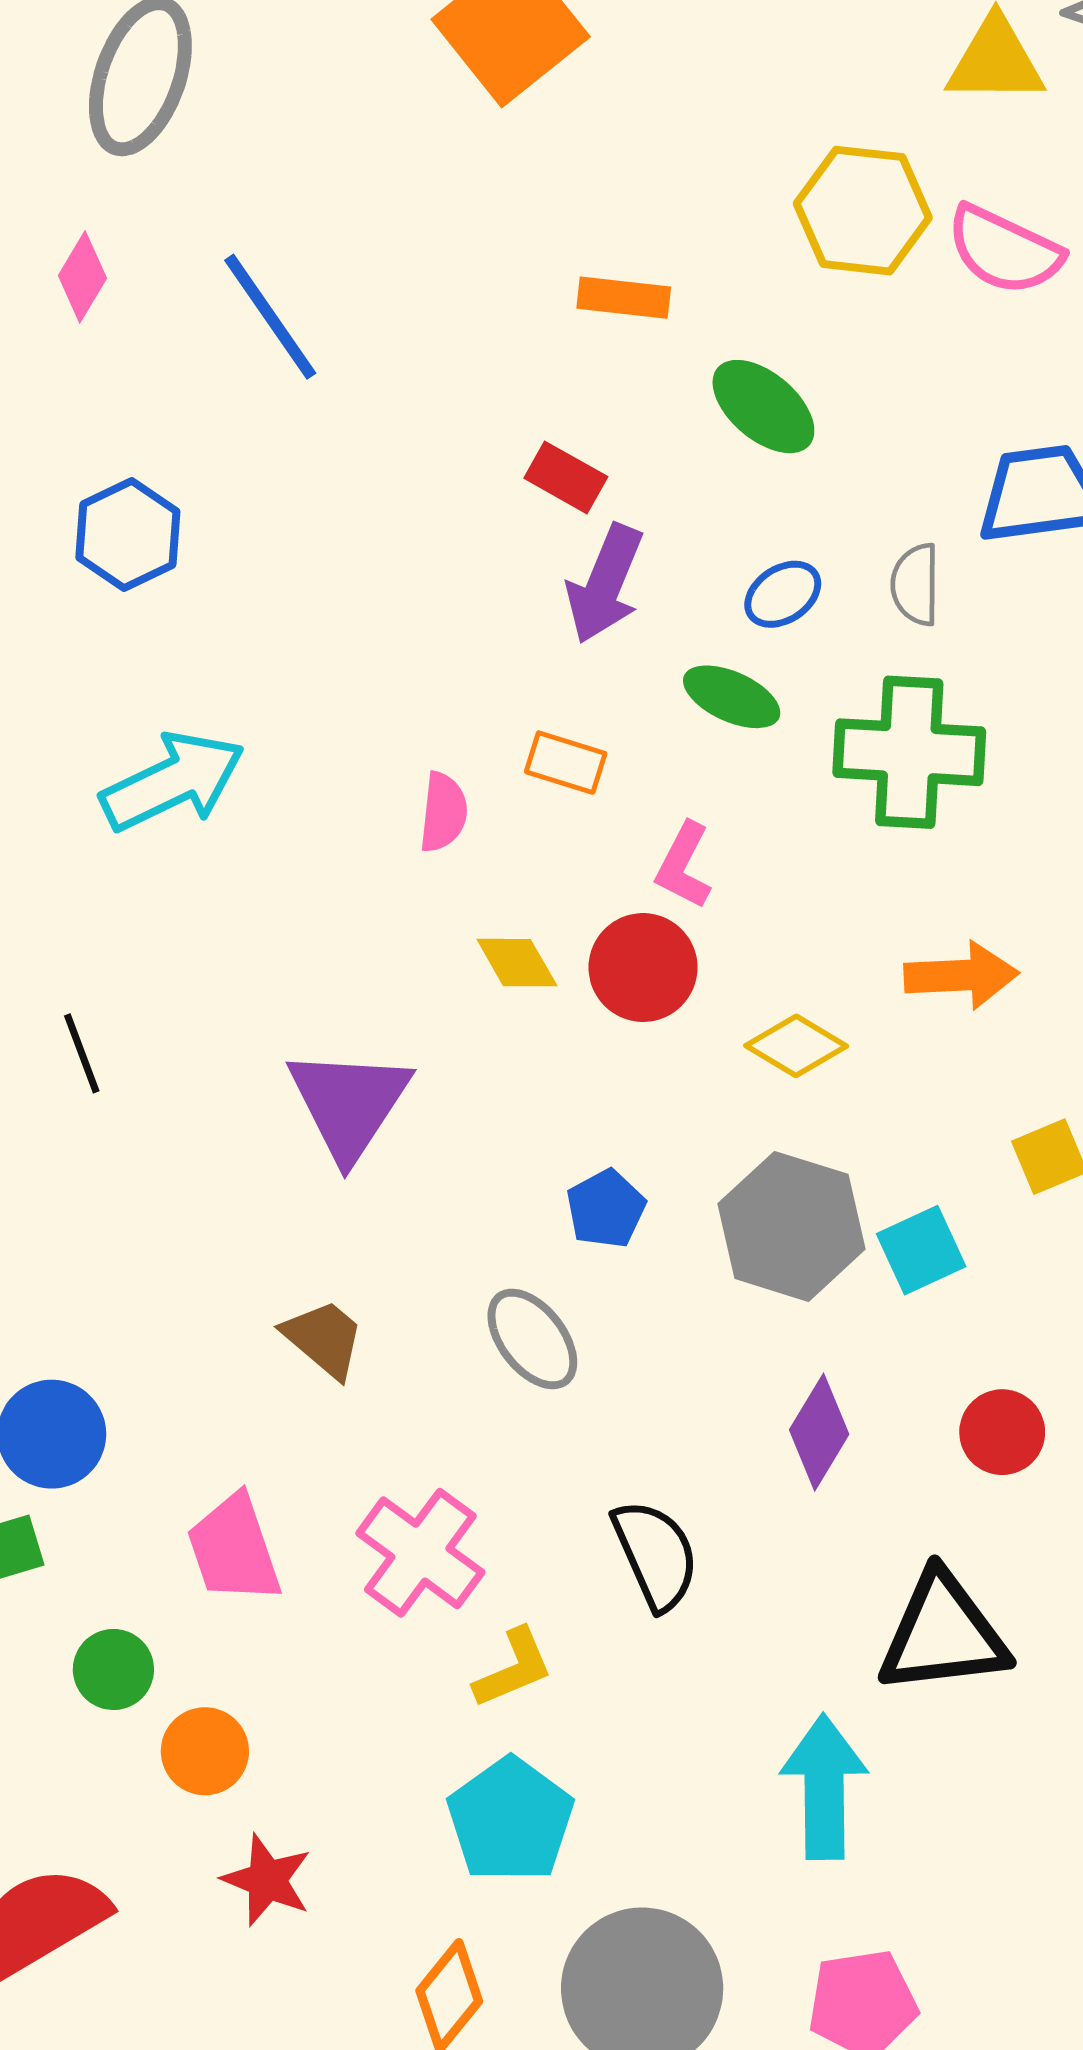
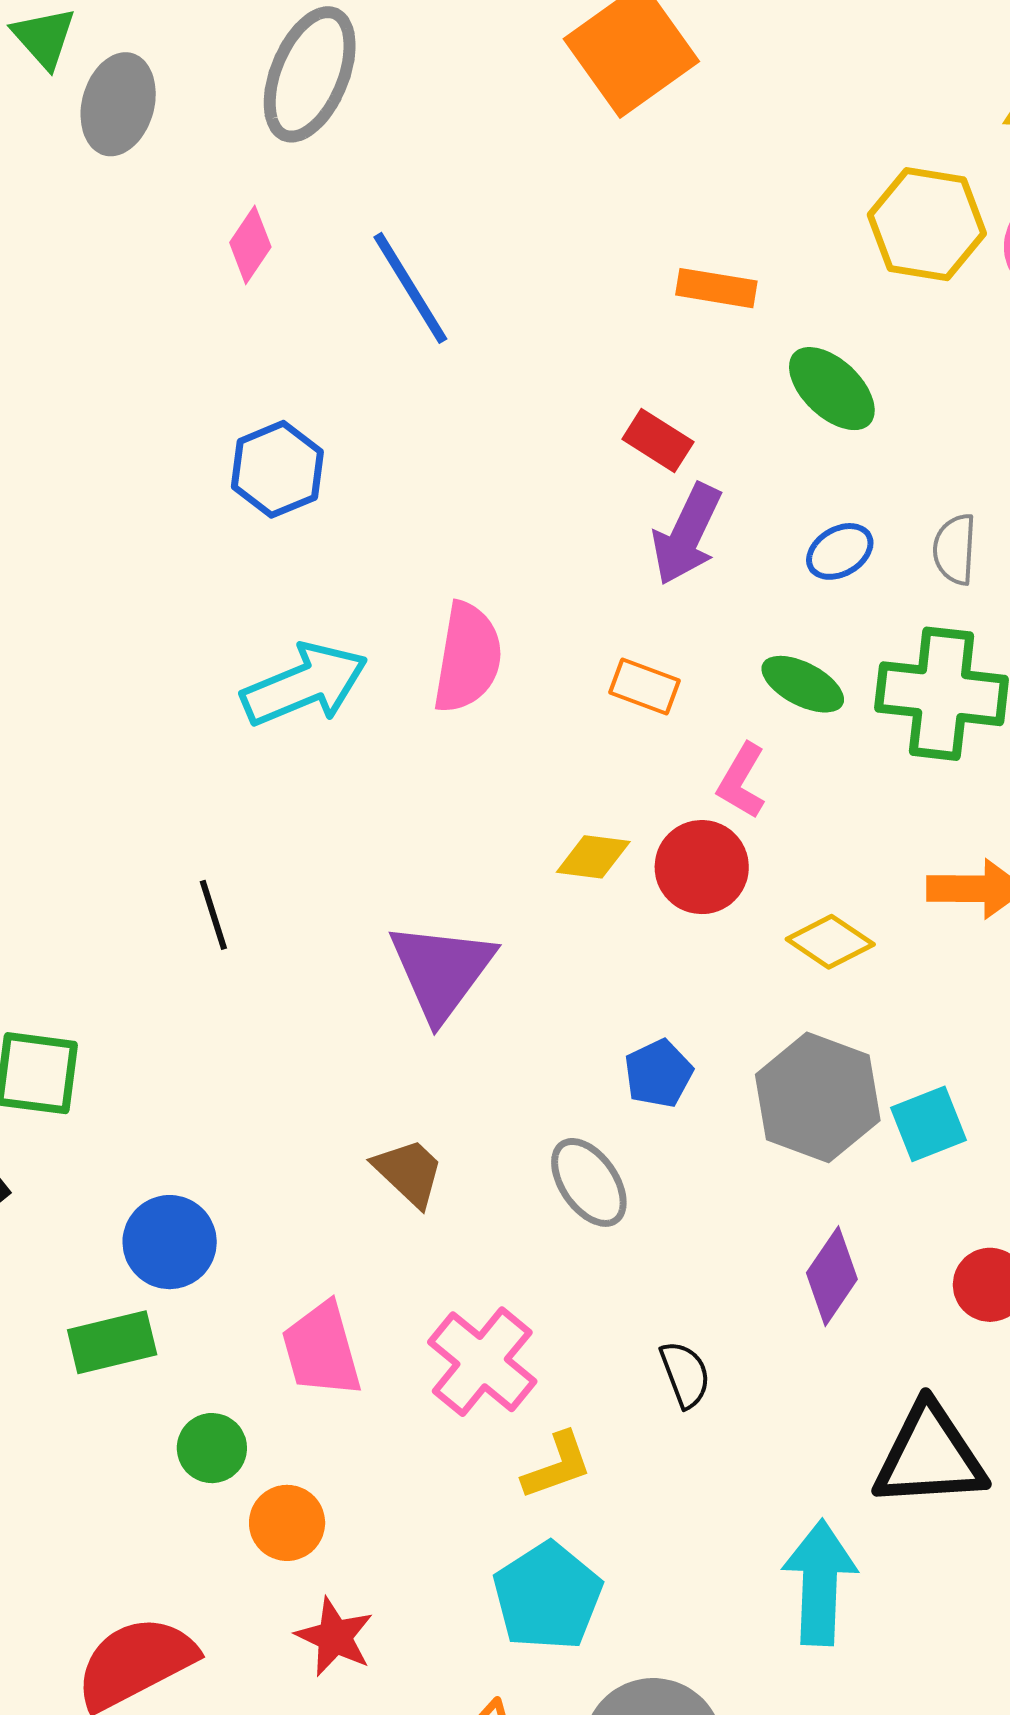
green ellipse: (732, 697) -> (803, 684), moved
pink semicircle: (443, 812) -> (468, 658), moved, size x1.6
yellow diamond: (517, 963) -> (593, 857), turned -56
black semicircle: (656, 1555) -> (685, 1374), size x0.7

